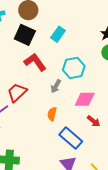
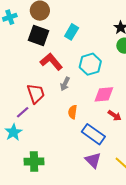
gray arrow: (56, 86) -> (65, 84), moved
red trapezoid: (17, 92) -> (36, 94), turned 120

